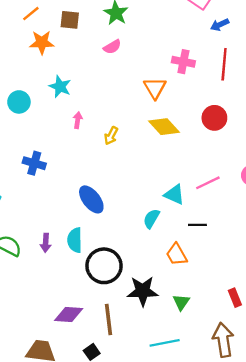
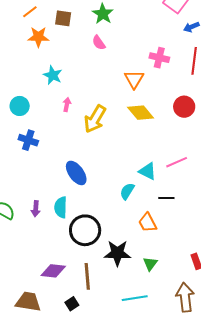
pink semicircle: (112, 47) -> (99, 43), turned 84
cyan circle: (19, 102) -> (20, 106), moved
yellow arrow: (111, 136) -> (95, 119), size x1.8

